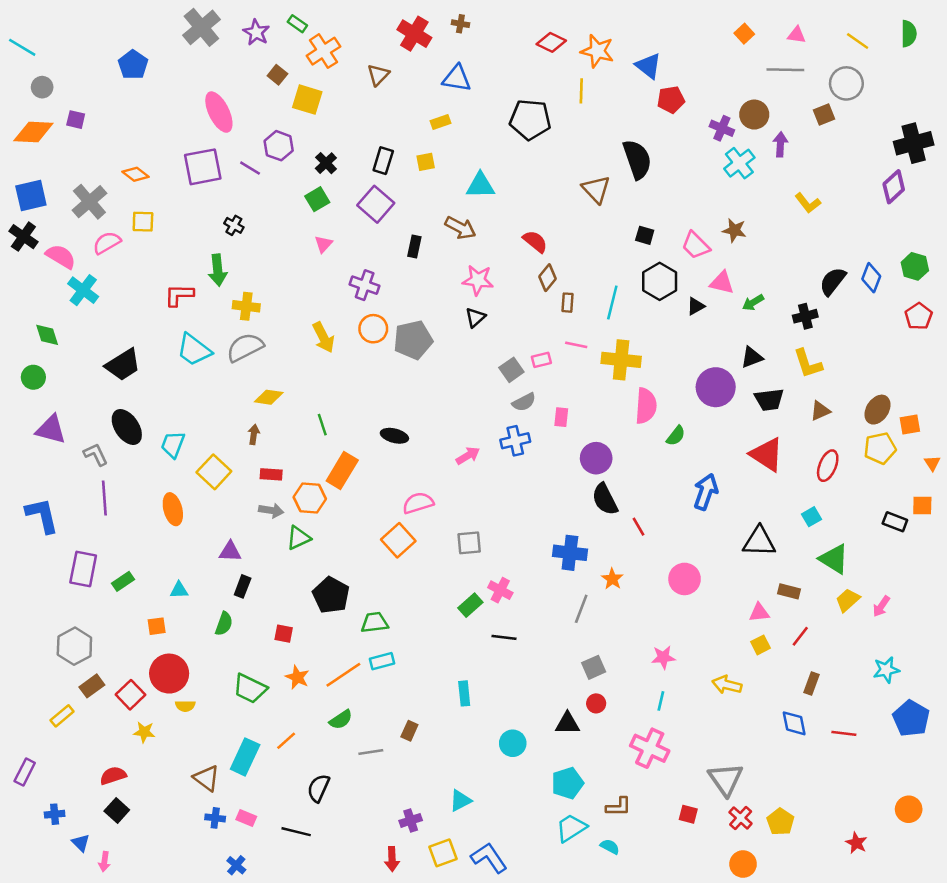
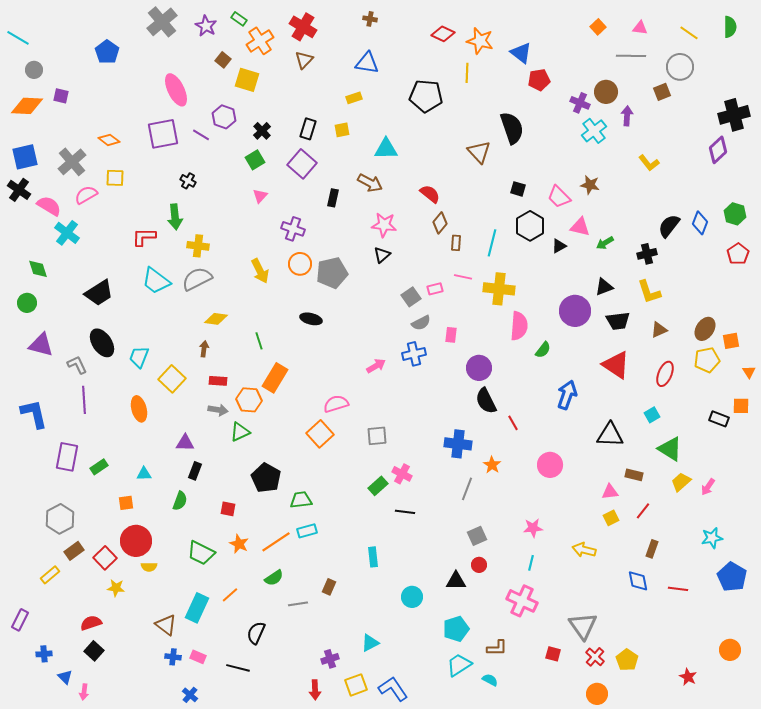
red cross: (414, 34) -> (303, 27), moved
black ellipse: (394, 436) -> (311, 319), moved

